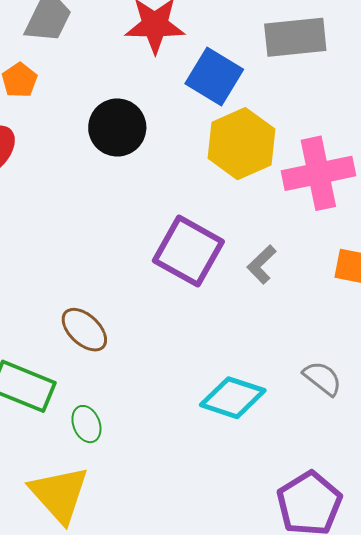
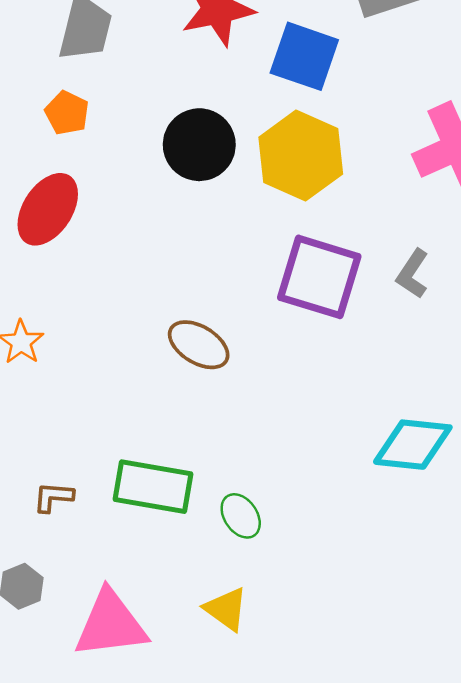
yellow hexagon: (241, 144) -> (301, 156), moved
brown ellipse: (84, 330) -> (199, 345), moved
yellow triangle: (59, 494) -> (226, 609), size x0.6

